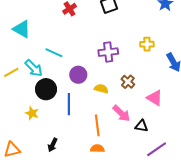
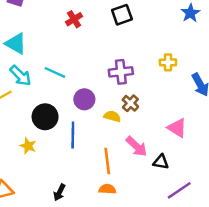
cyan arrow: (34, 68) -> (20, 76), moved
brown cross: (128, 82) -> (130, 103), moved
black arrow: (53, 145) -> (59, 192), moved

